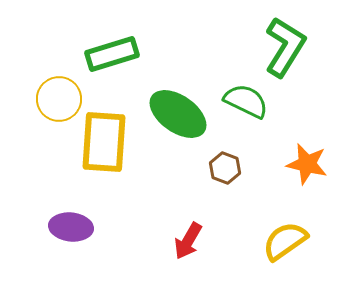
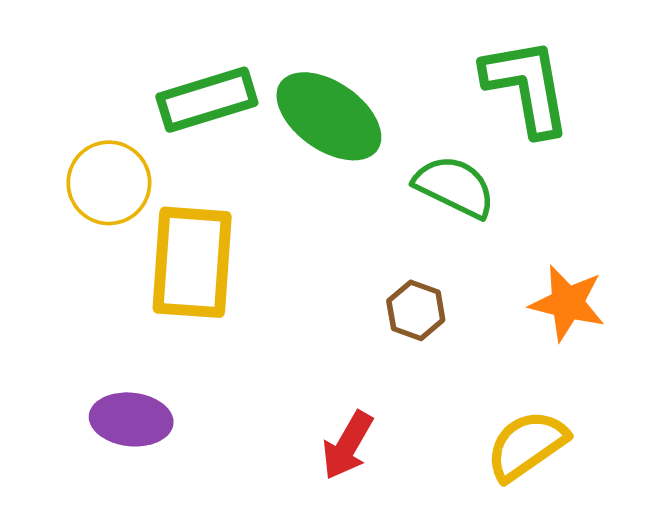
green L-shape: (285, 47) -> (527, 87), turned -42
green ellipse: (178, 114) -> (329, 116), moved

